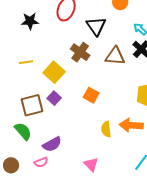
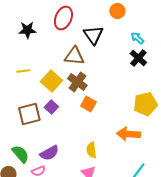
brown cross: (80, 52) -> (77, 82), moved
brown triangle: (115, 56) -> (74, 56), moved
yellow semicircle: (106, 129) -> (91, 150), moved
green semicircle: (23, 131) -> (20, 154), moved

